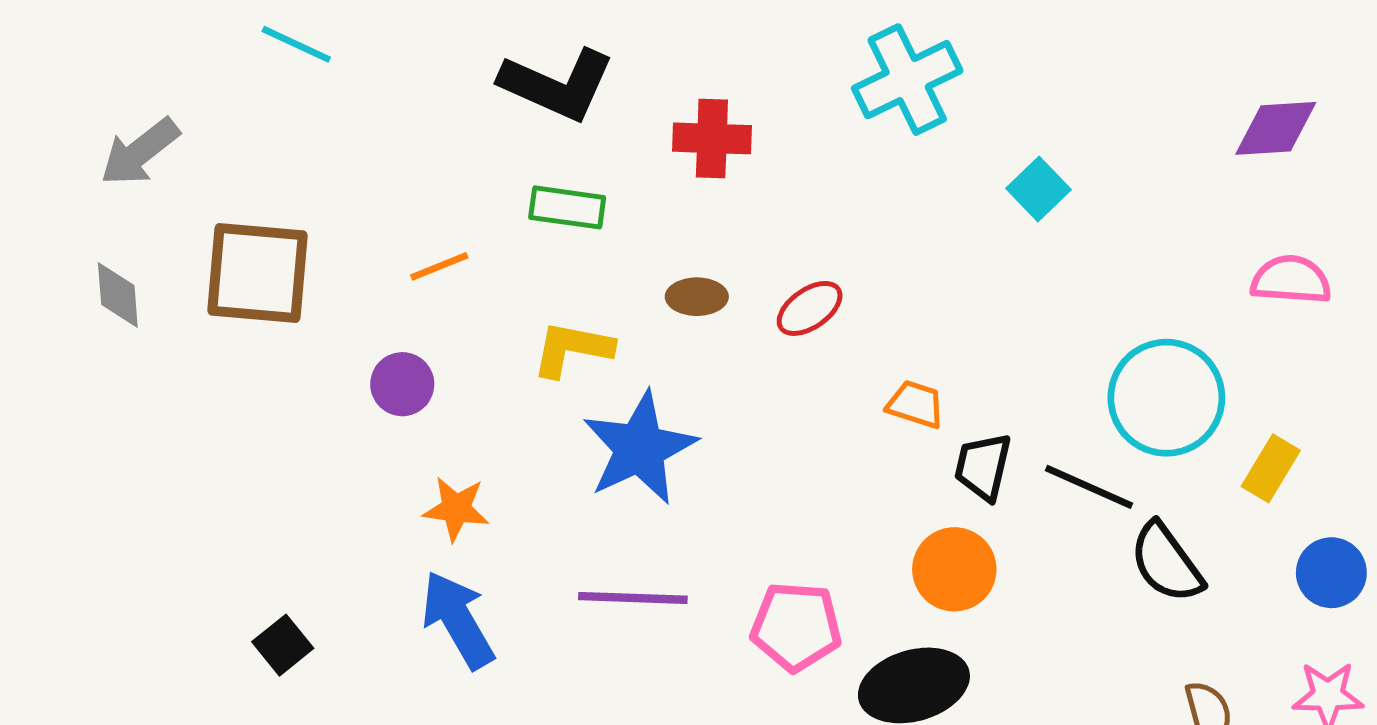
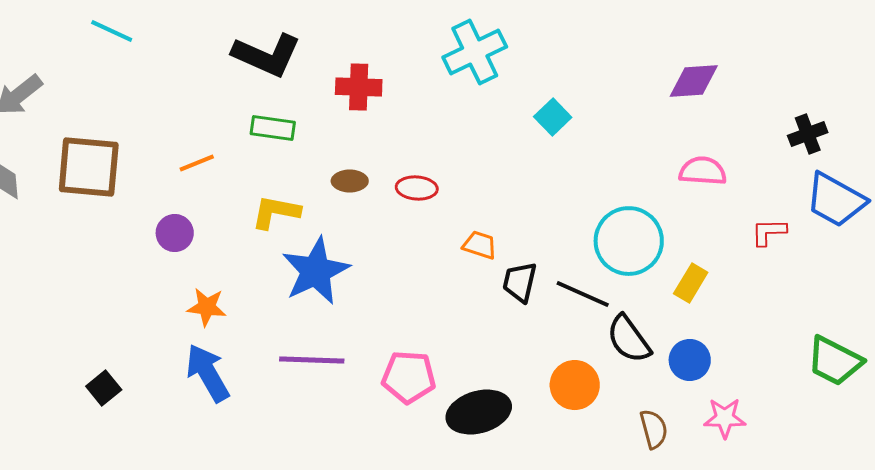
red ellipse: (810, 308) -> (417, 188), turned 39
orange circle: (954, 569) -> (575, 385), moved
blue circle: (1331, 573) -> (690, 360), moved

